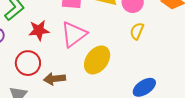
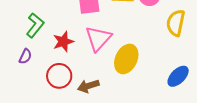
yellow semicircle: (137, 31) -> (176, 23), moved, size x1.5

